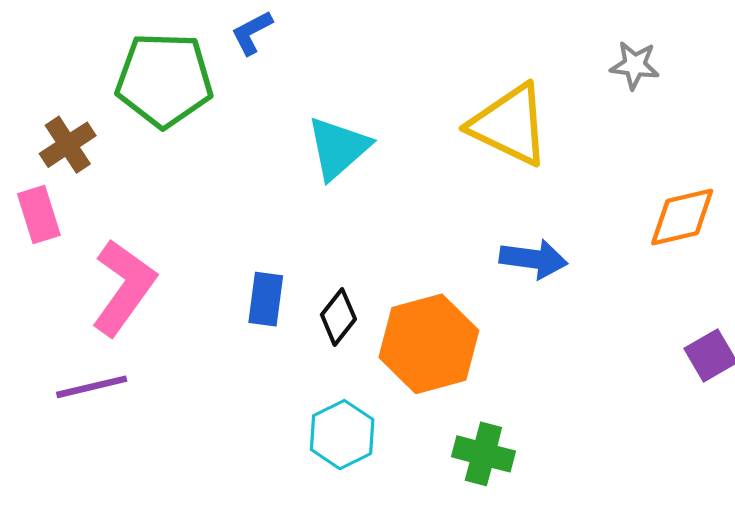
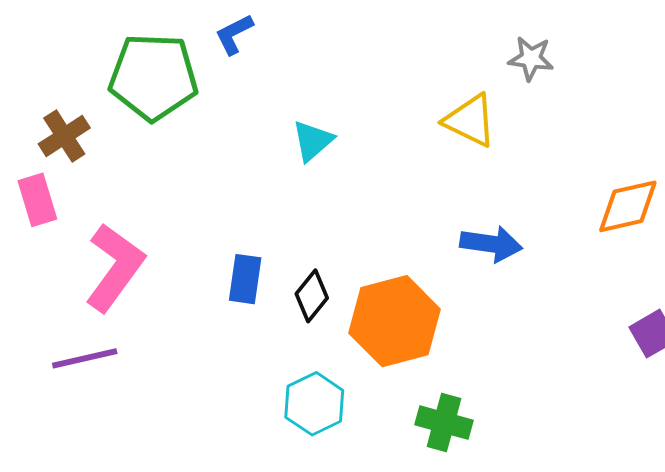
gray star: (635, 65) -> (531, 58), moved
yellow triangle: (510, 125) -> (470, 120), size x0.7
cyan triangle: (338, 148) -> (313, 141), size x0.7

